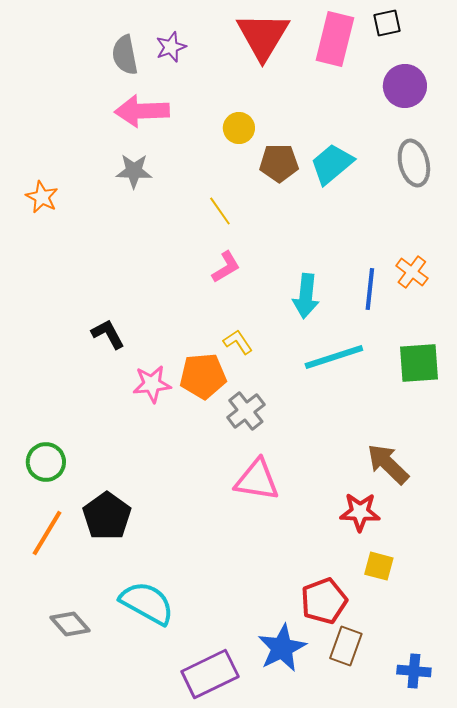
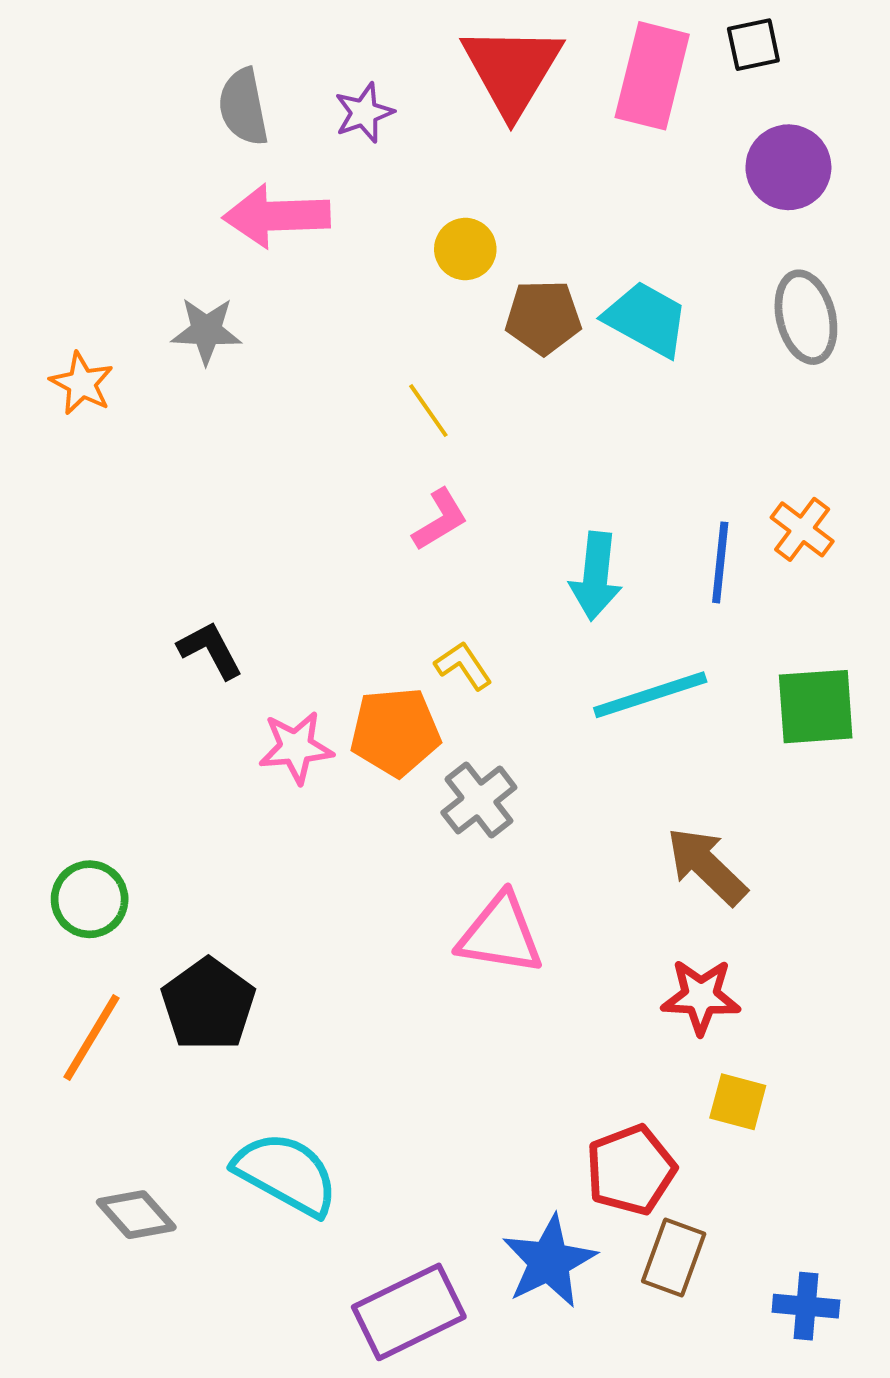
purple star: (171, 47) -> (364, 113), moved
cyan trapezoid: (332, 164) -> (646, 319), turned 69
gray star: (134, 171) -> (206, 331), moved
brown arrow: (388, 464) -> (707, 866), moved

